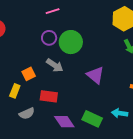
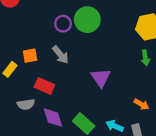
green circle: (71, 42) -> (87, 20), moved
gray semicircle: (27, 113) -> (26, 104), moved

